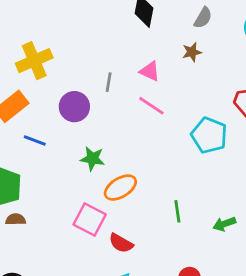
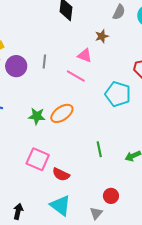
gray semicircle: (203, 18) -> (119, 12), moved
pink triangle: (150, 71) -> (85, 55), moved
purple circle: (74, 107) -> (16, 66), moved
orange ellipse: (120, 188) -> (62, 113), moved

